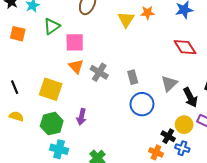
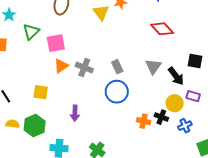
orange triangle: (76, 66) -> (61, 66), turned 49
yellow square: (51, 89) -> (41, 92), size x0.7
blue circle: (142, 104) -> (117, 92), moved
green hexagon: (52, 124) -> (35, 126), moved
blue cross: (182, 148) -> (185, 126), moved, turned -32
orange cross: (156, 152) -> (144, 121), moved

